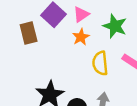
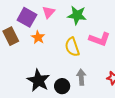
orange star: (81, 37) -> (38, 37), moved

